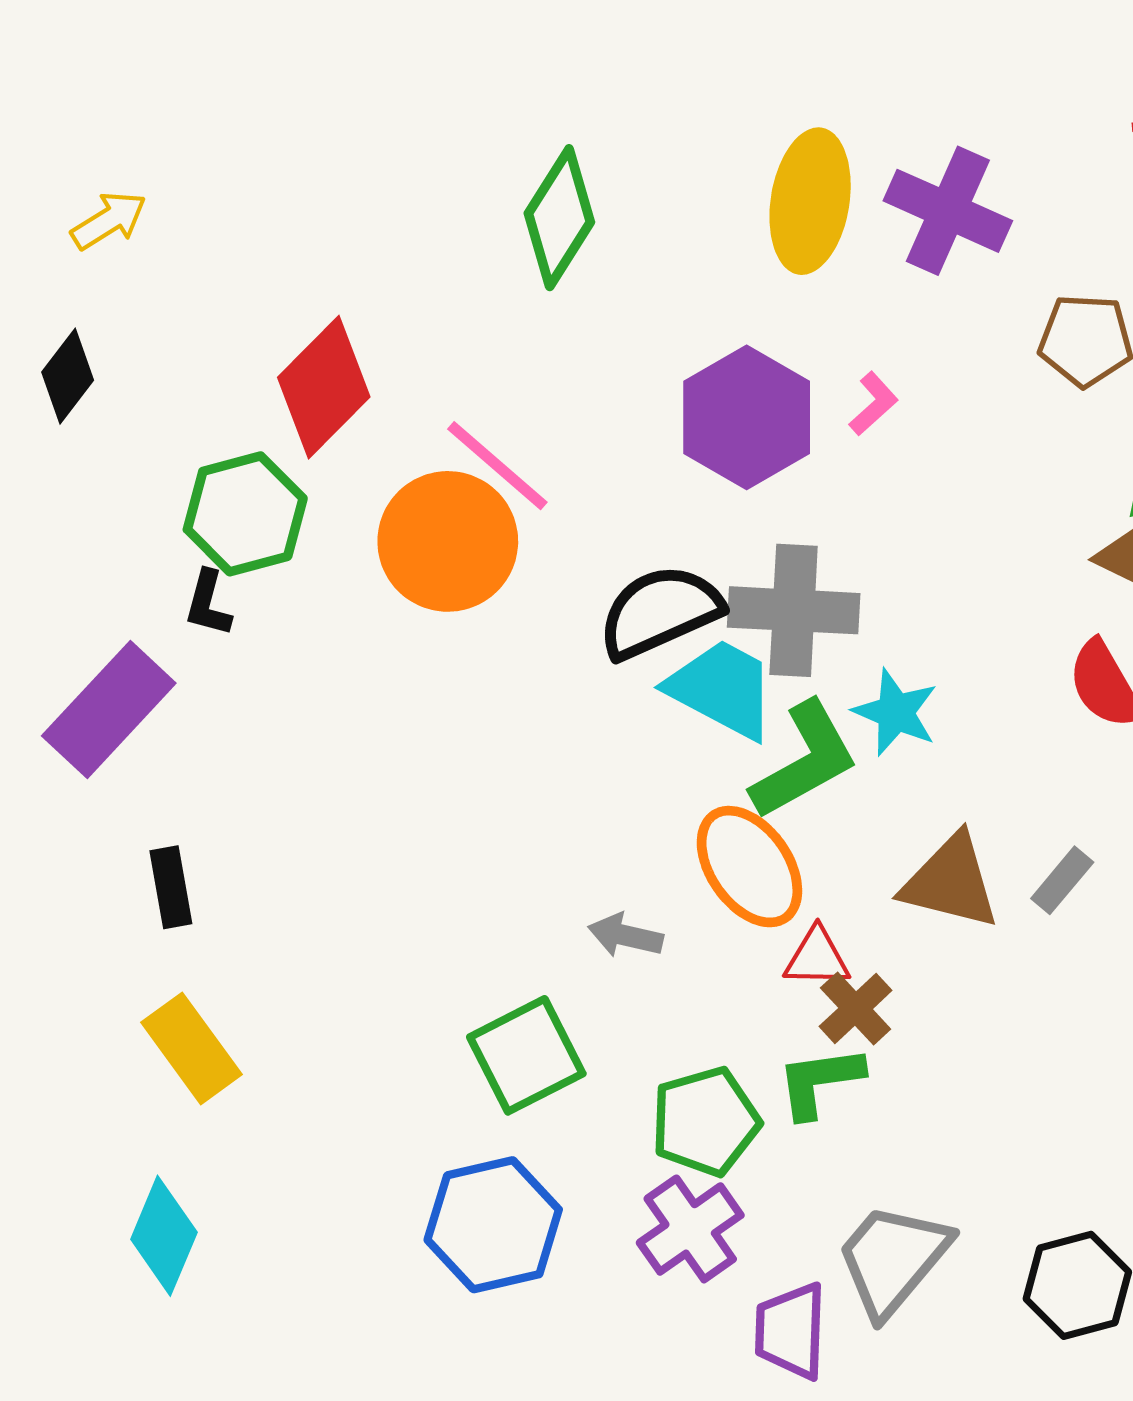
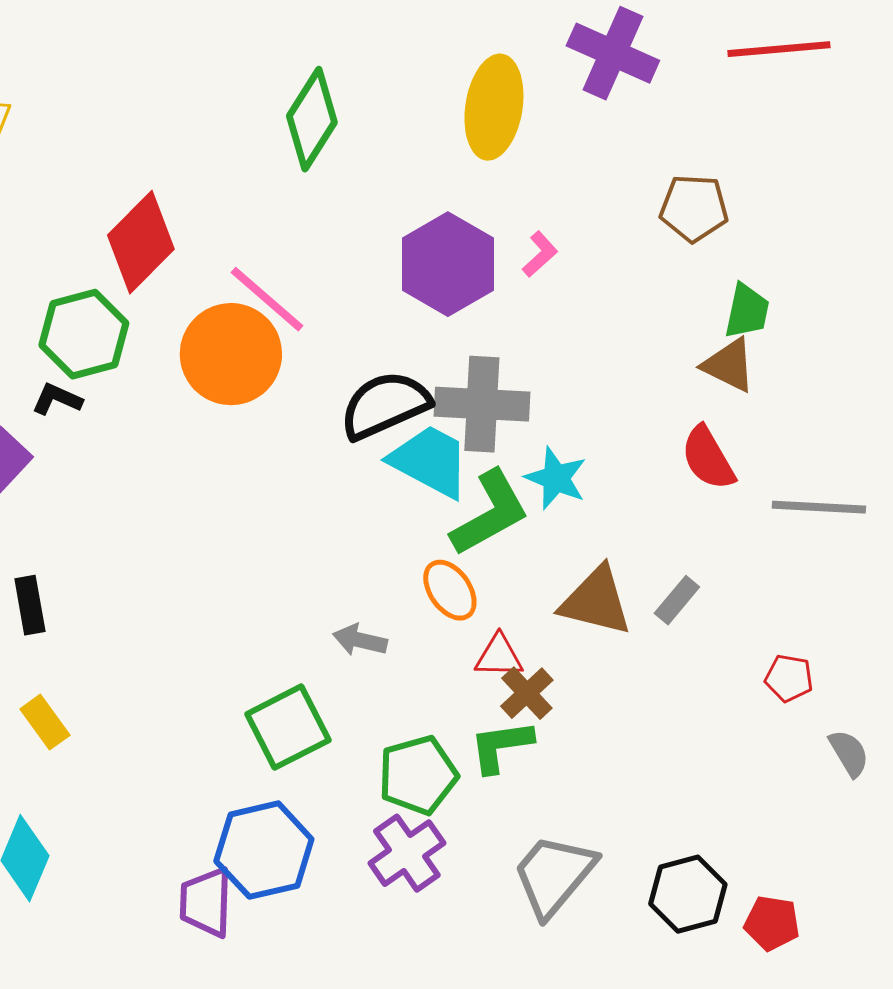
purple cross: (948, 211) -> (613, 53), moved
black L-shape: (208, 603) -> (57, 399), turned 99
orange ellipse: (749, 867) -> (450, 590), size x0.7
yellow rectangle: (192, 1048) -> (45, 722), size x0.7
purple trapezoid: (791, 1331) -> (206, 902), moved

